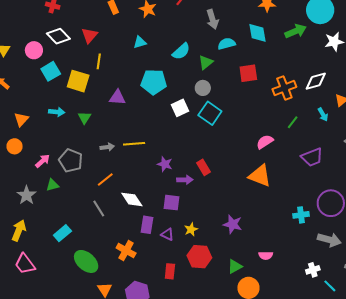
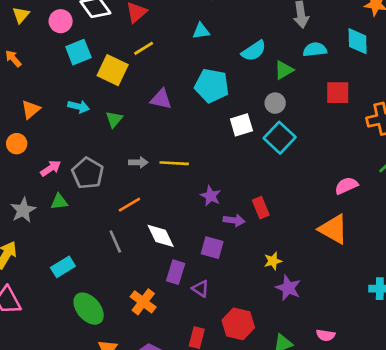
yellow line: (99, 61) -> (144, 48), turned 42
yellow star: (191, 229) -> (273, 261), moved

